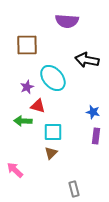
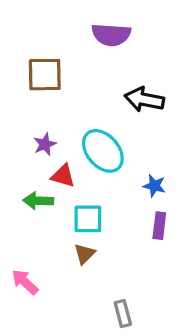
cyan ellipse: (53, 78) -> (103, 151), moved

